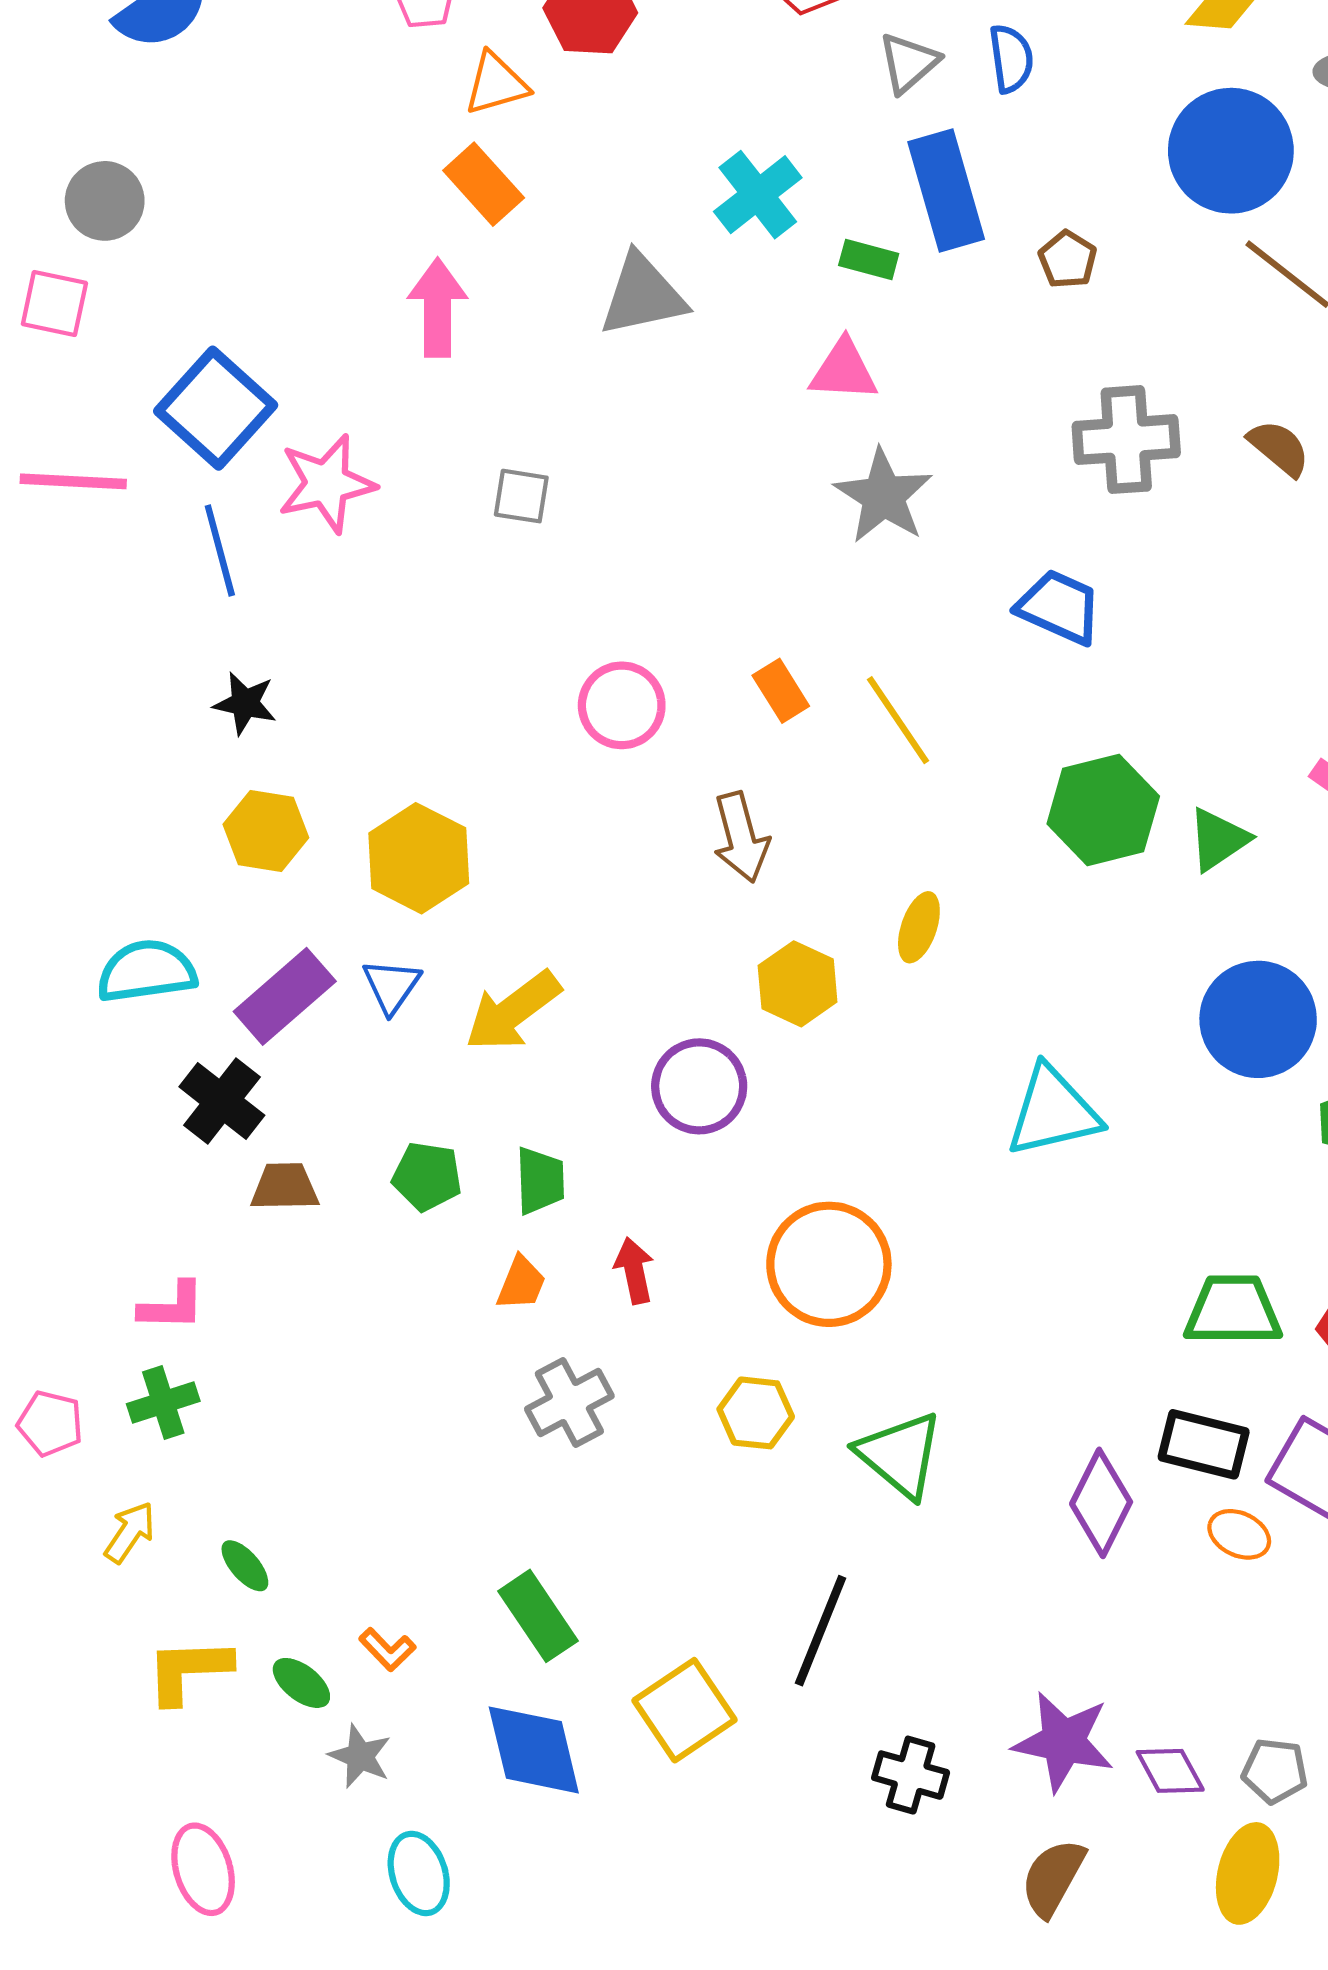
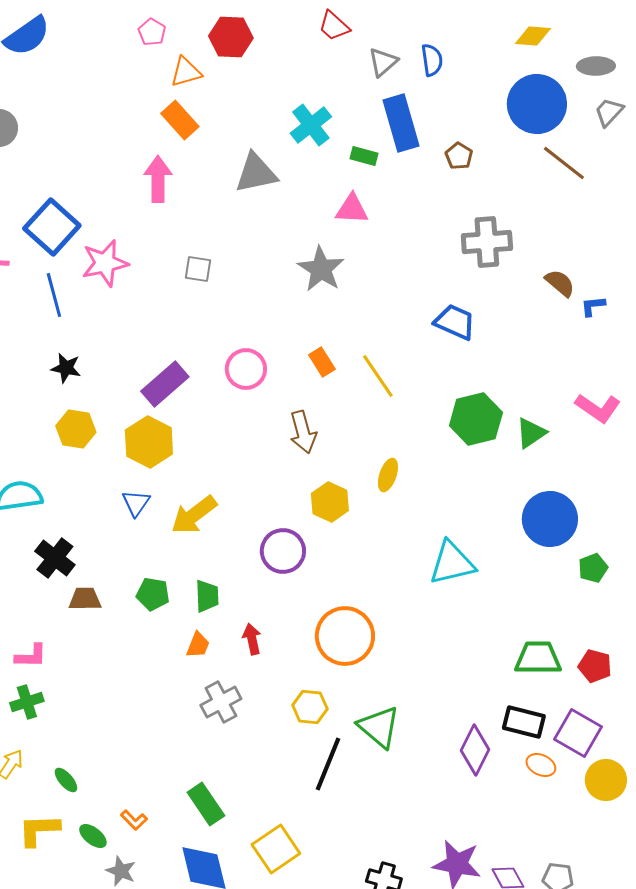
brown semicircle: (1279, 448) -> (560, 283), moved
gray star: (883, 496) -> (321, 269), moved
purple rectangle: (285, 996) -> (165, 384), moved
black line: (821, 1631) -> (328, 764), moved

